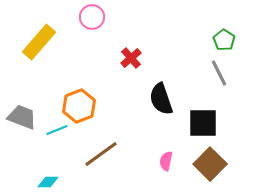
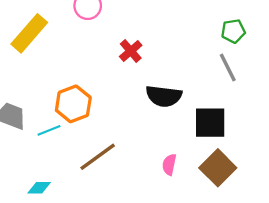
green pentagon: (224, 40) -> (233, 31), turned 30
black semicircle: (161, 99) -> (164, 96), turned -64

